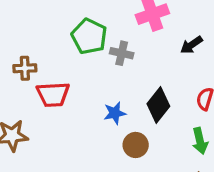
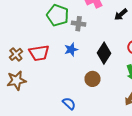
brown cross: (25, 68) -> (16, 54), moved, turned -32
blue star: (115, 113) -> (71, 49), moved

